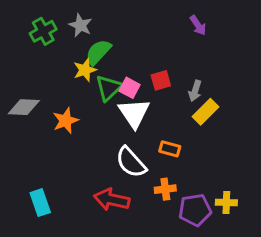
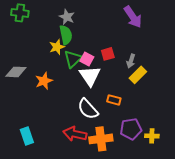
gray star: (80, 25) -> (67, 17), moved
purple arrow: (198, 25) -> (133, 17), size x1.6
green cross: (43, 31) -> (20, 13), moved, turned 36
green semicircle: (98, 52) -> (66, 35), turned 126
orange cross: (165, 189) -> (101, 139), moved, size x1.6
purple pentagon: (195, 210) -> (131, 129), moved

